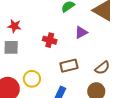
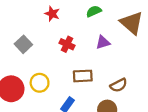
red star: (14, 26) -> (52, 14), moved
gray square: (11, 47) -> (23, 44), turned 35

